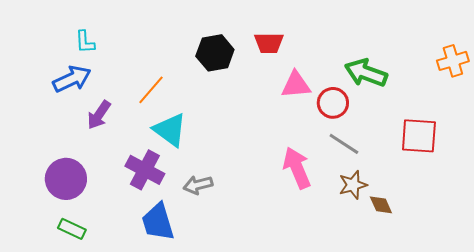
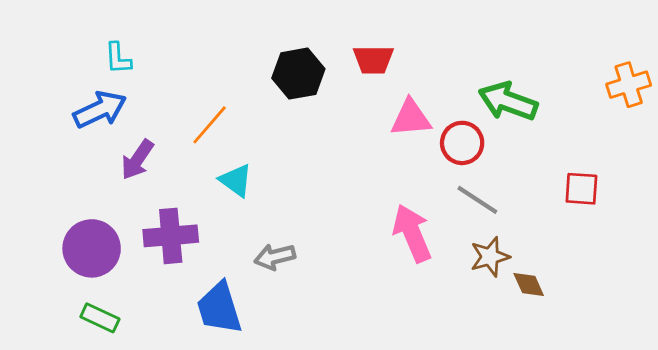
cyan triangle: (170, 130) -> (236, 180), size x0.7
red square: (419, 136) -> (581, 189), size x0.7
purple cross: (145, 170) -> (171, 236), moved, turned -33

